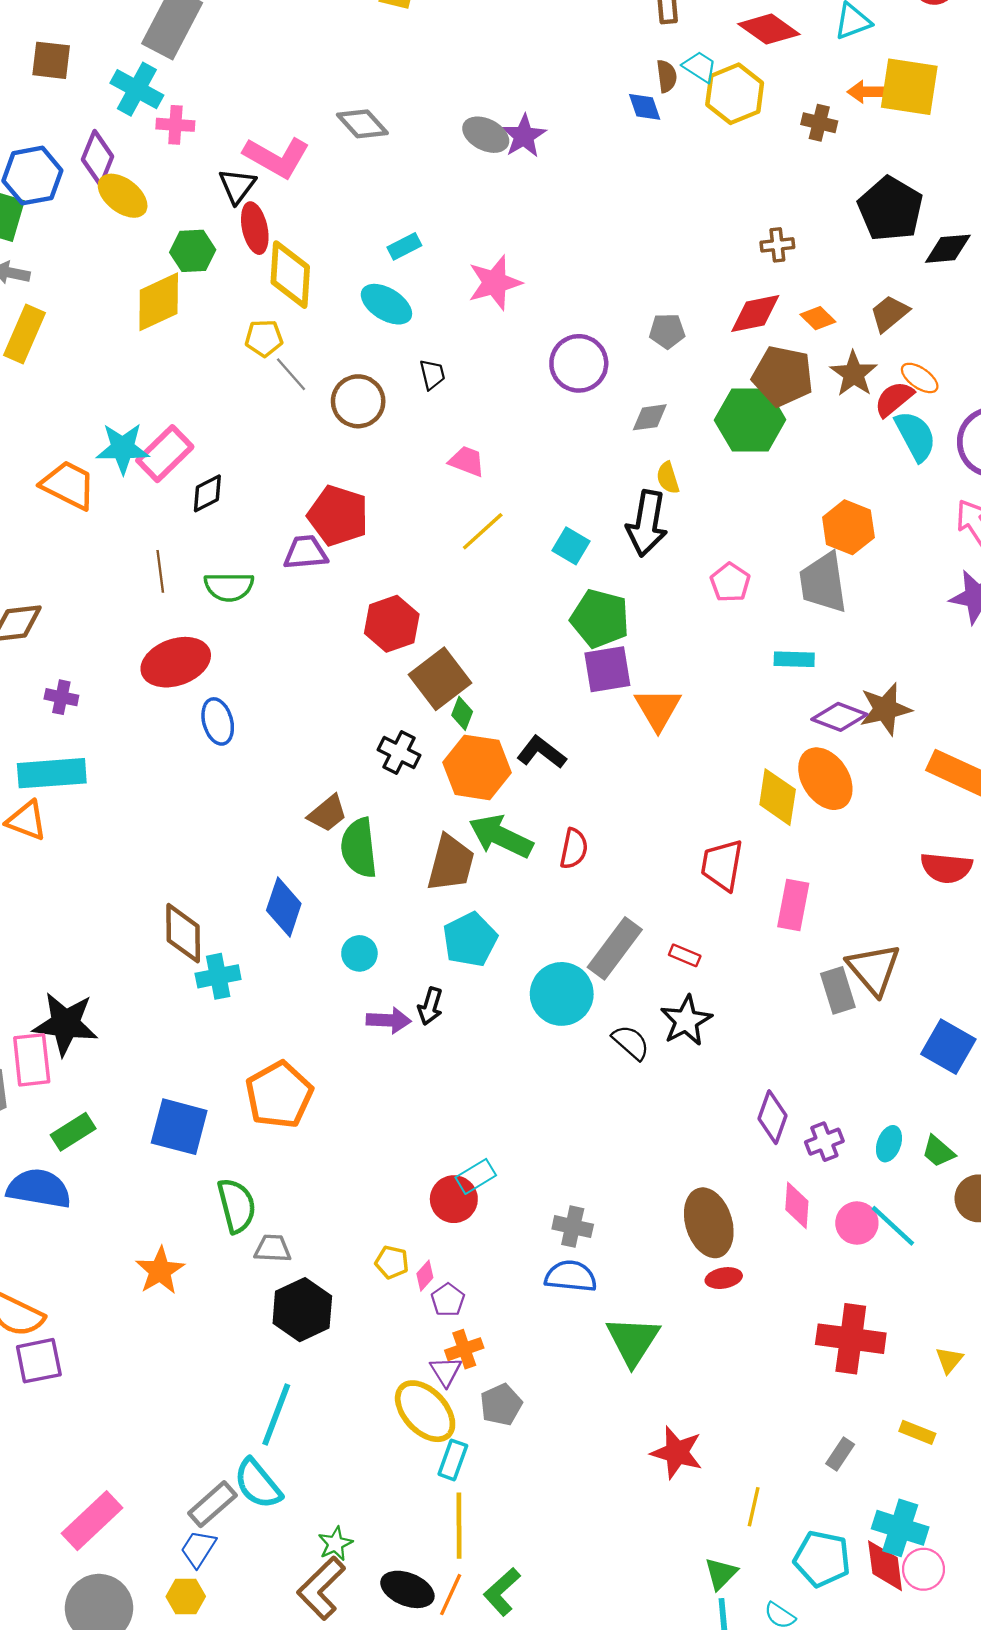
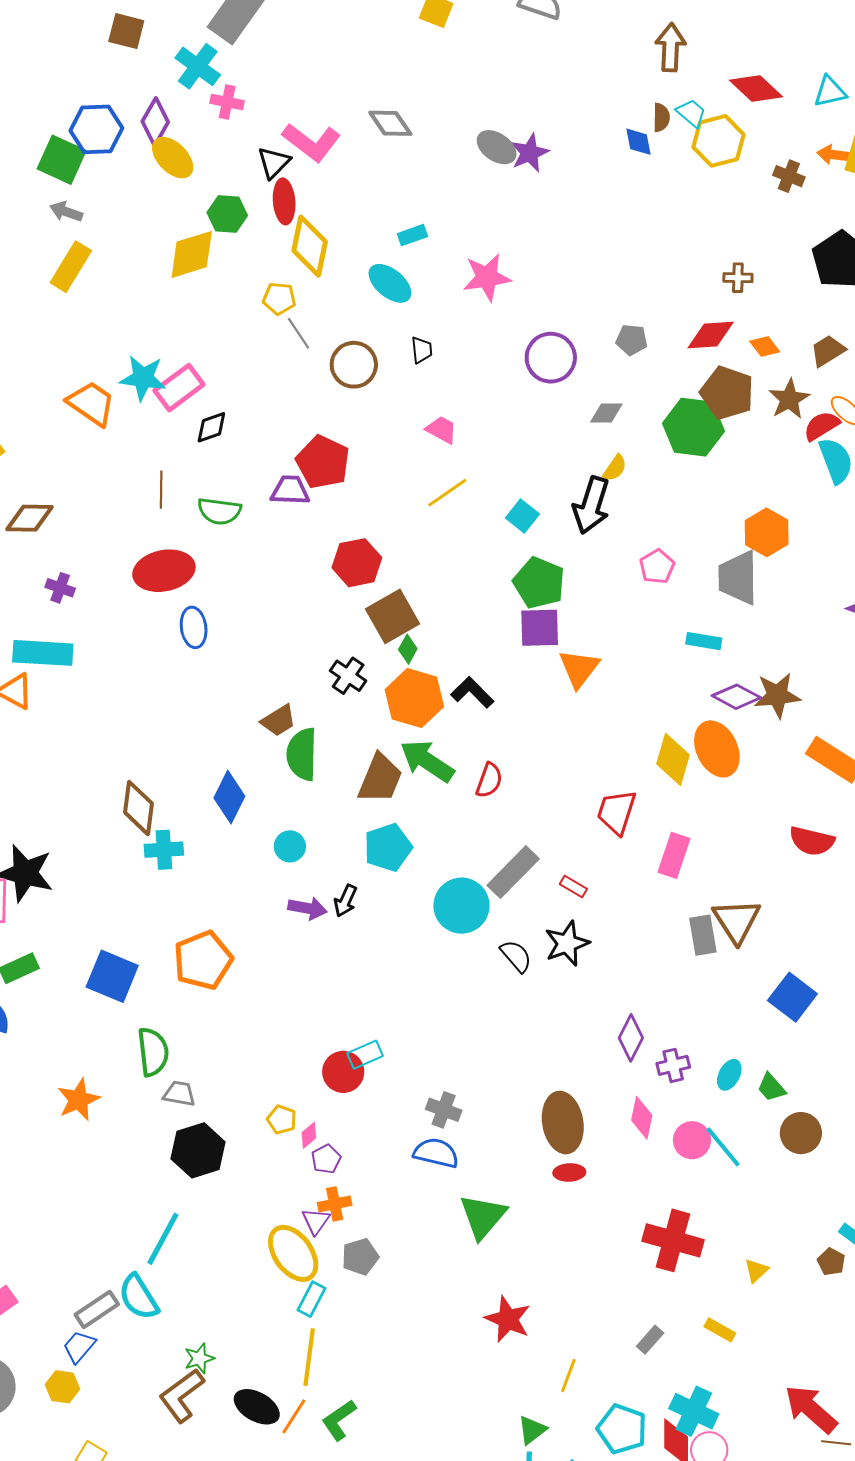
yellow semicircle: (668, 478) -> (615, 468), turned -136

